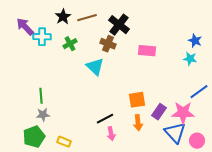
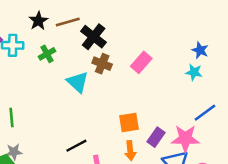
black cross: (119, 25) -> (94, 37), moved
brown cross: (108, 44) -> (102, 64), moved
pink rectangle: (147, 51) -> (141, 62), turned -54
gray star: (43, 115) -> (14, 152), moved
black line: (105, 119) -> (76, 146), moved

